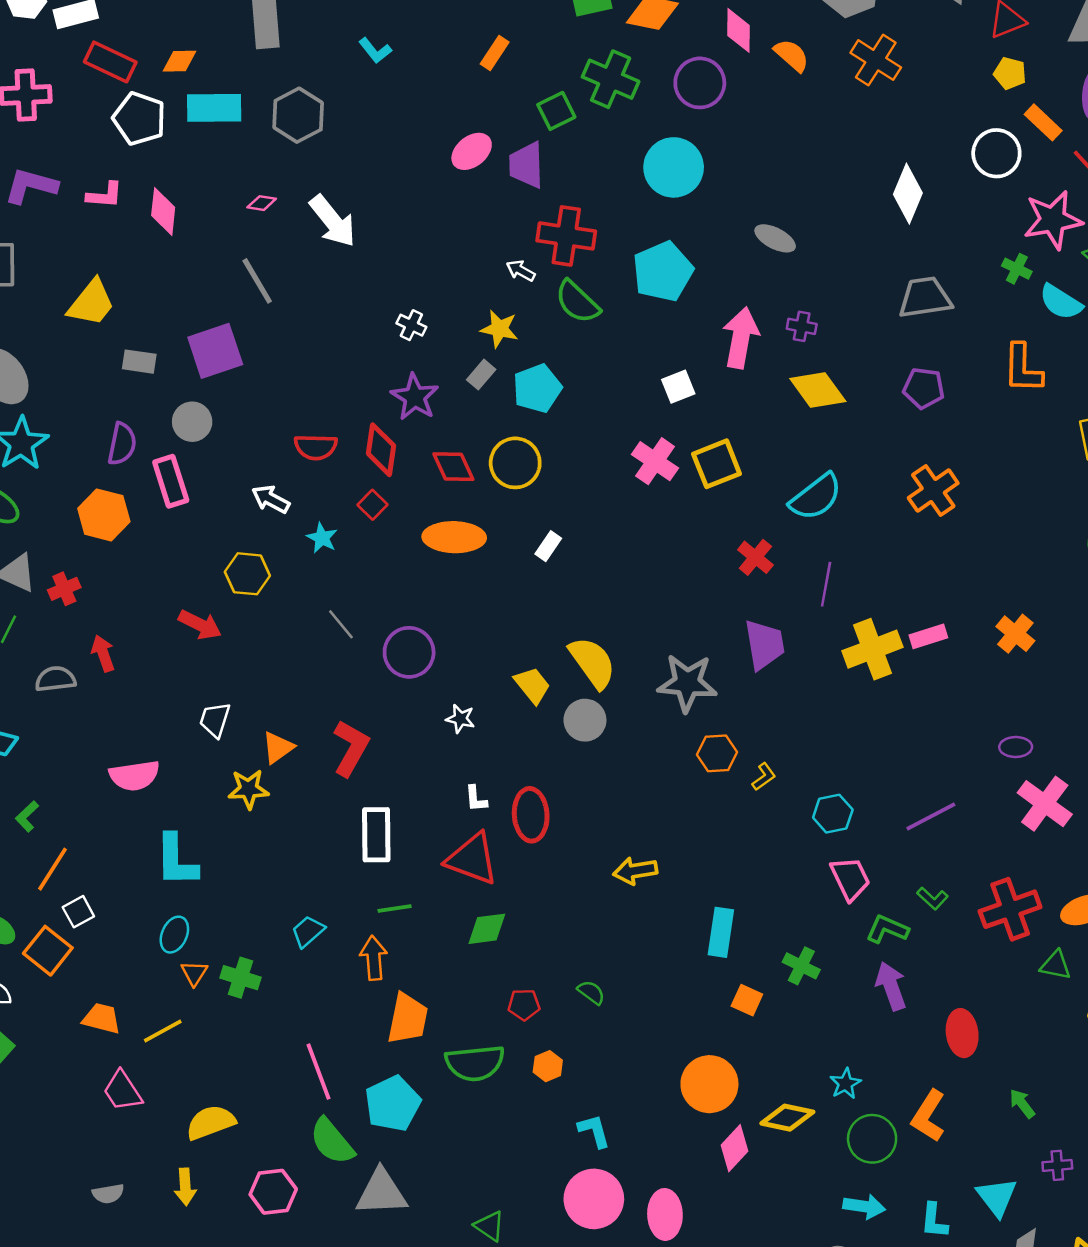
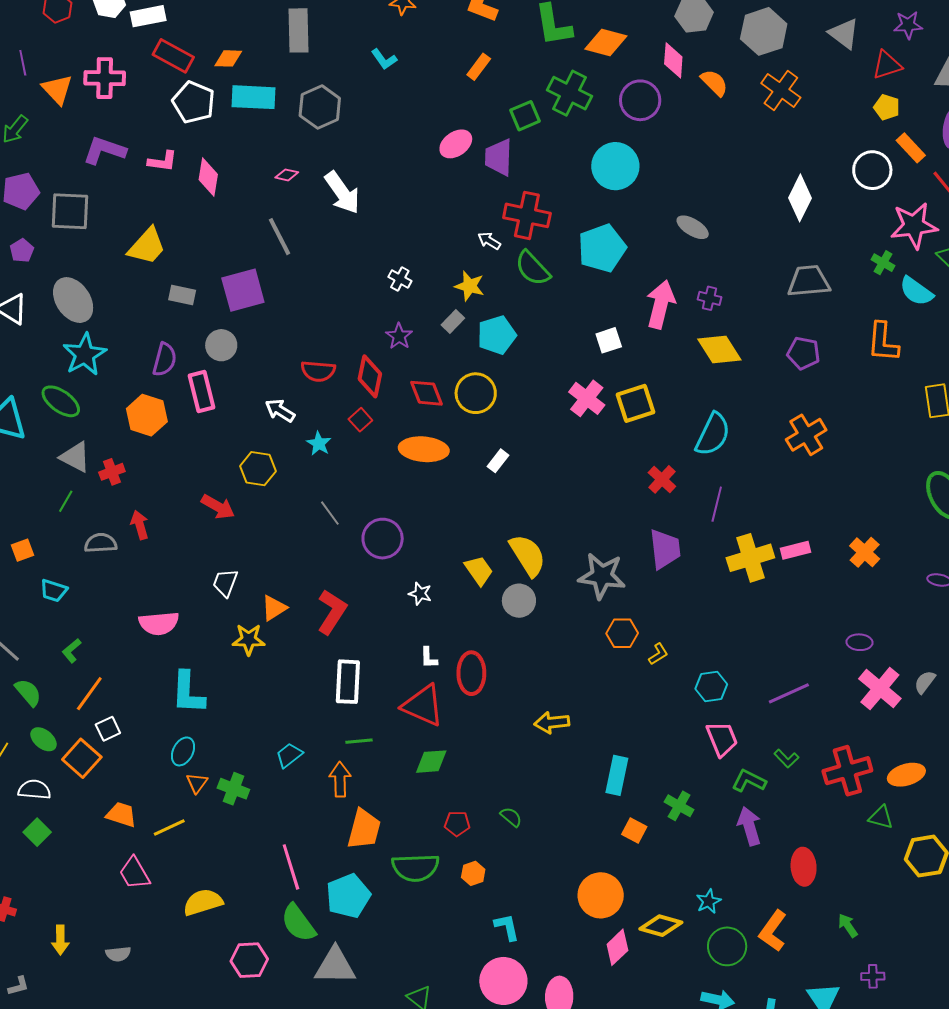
purple star: (415, 397) -> (399, 336), size x0.7
cyan semicircle: (816, 497) -> (713, 434), turned -30
yellow arrow: (185, 1187) -> (60, 940), moved

